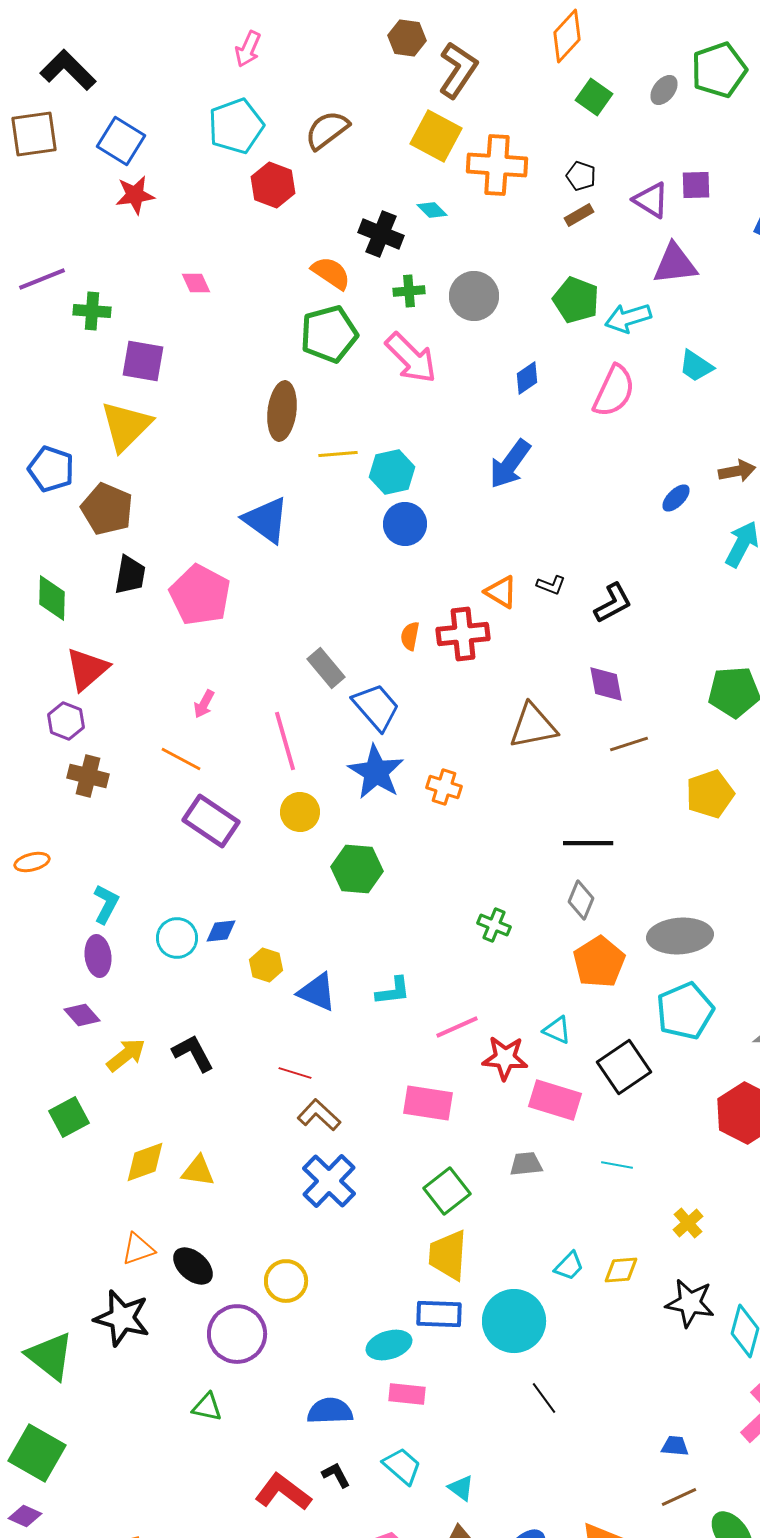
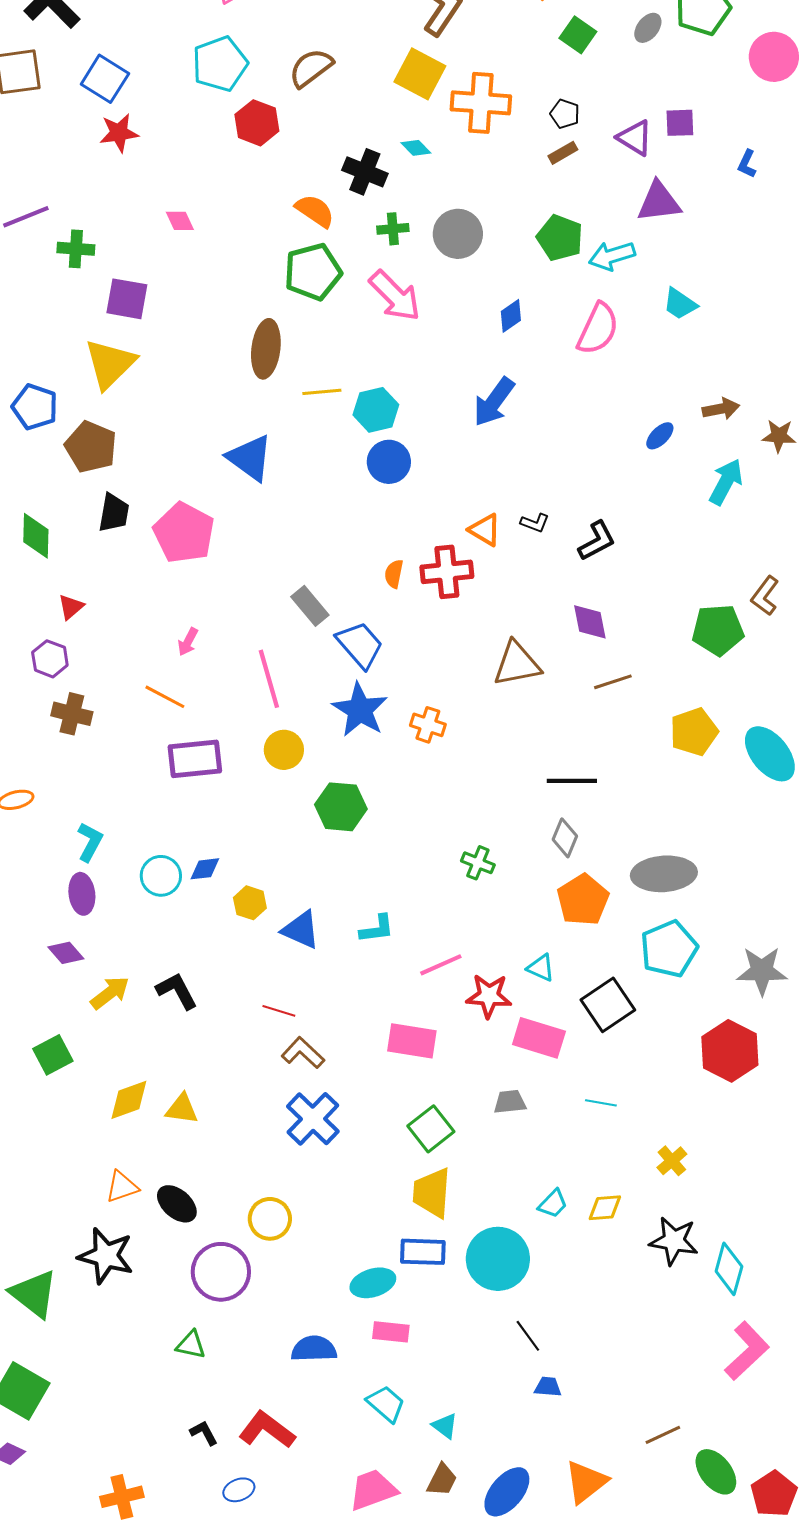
red triangle: (87, 669) -> (71, 607), size x0.6
purple rectangle: (211, 821) -> (195, 759), turned -40
blue trapezoid: (675, 1446) -> (548, 1387), moved
black L-shape: (336, 1475) -> (204, 1433), moved

